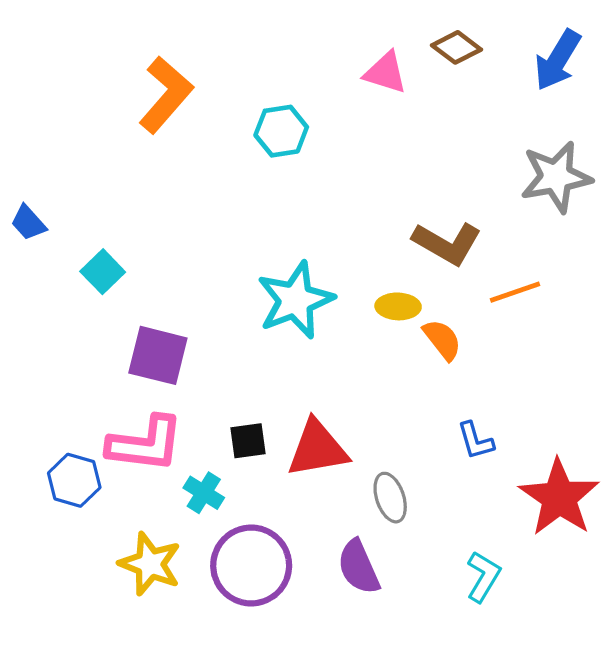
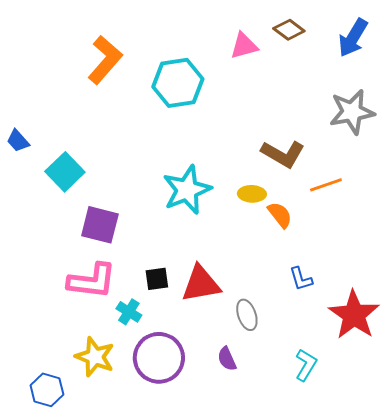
pink triangle: (385, 73) -> (244, 46), turned -32
cyan hexagon: (281, 131) -> (178, 83), size x1.5
cyan square: (103, 272) -> (65, 172), size x1.4
blue hexagon: (74, 480) -> (47, 390), moved
purple semicircle: (359, 567) -> (227, 359), size x0.7

